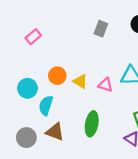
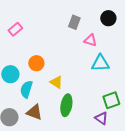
yellow triangle: (80, 81) -> (56, 82), moved
pink triangle: (105, 85) -> (90, 40), moved

